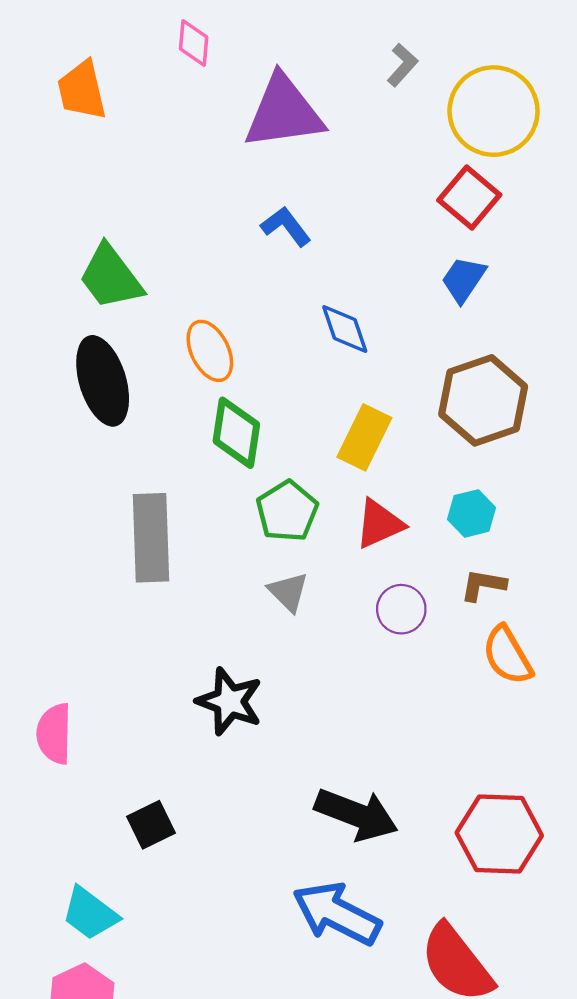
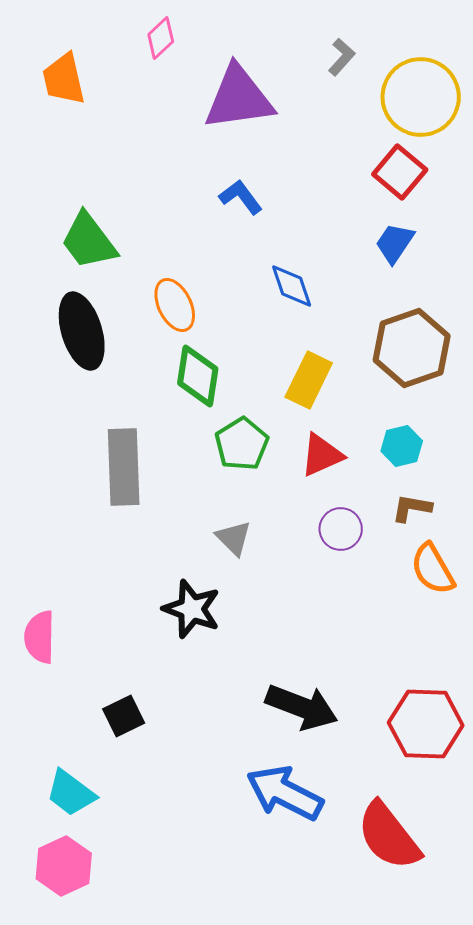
pink diamond: (194, 43) -> (161, 38), turned 42
gray triangle: (288, 592) -> (234, 538), moved

